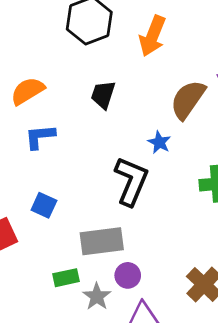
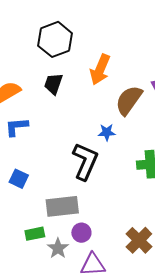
orange arrow: (153, 36) -> (100, 70), moved
black trapezoid: (103, 95) -> (53, 84), moved
blue star: (159, 142) -> (107, 132), turned -30

